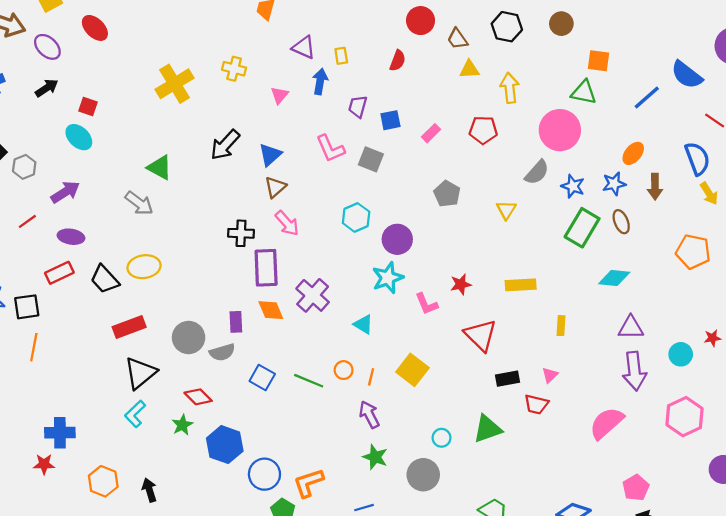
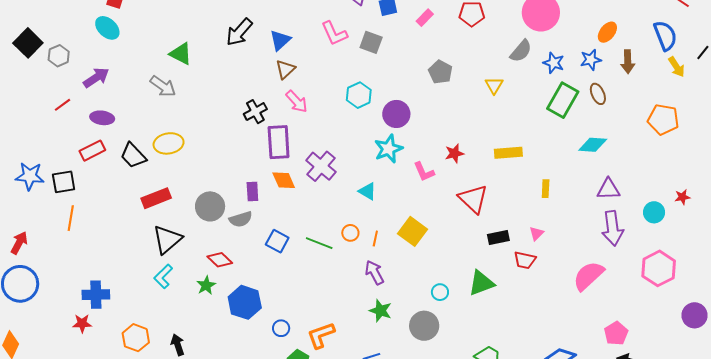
black cross: (241, 233) -> (255, 112), turned -30
blue circle: (264, 474) -> (281, 328), size x0.6

